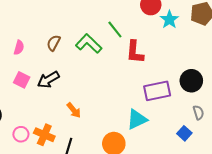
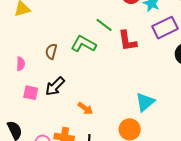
purple rectangle: (157, 91) -> (165, 28), moved

